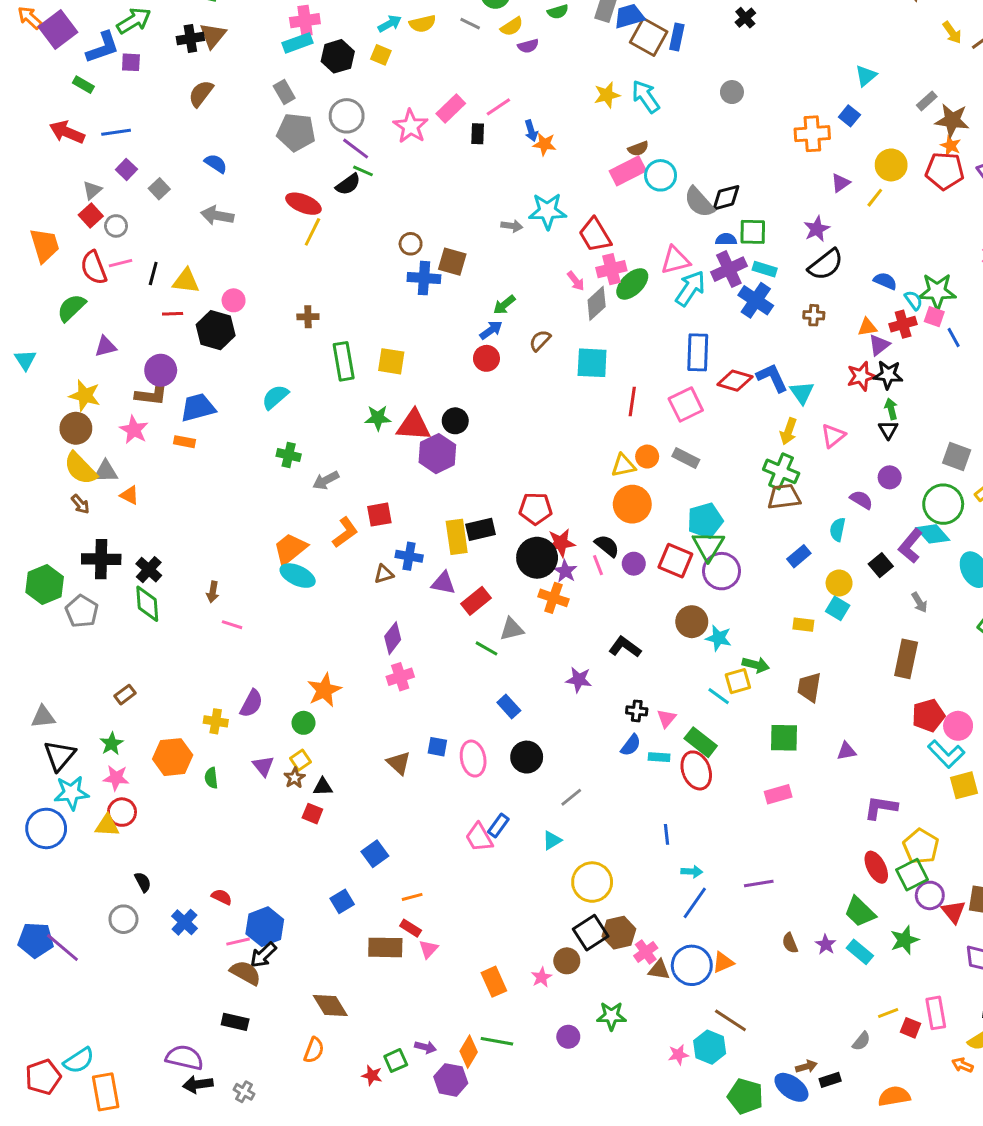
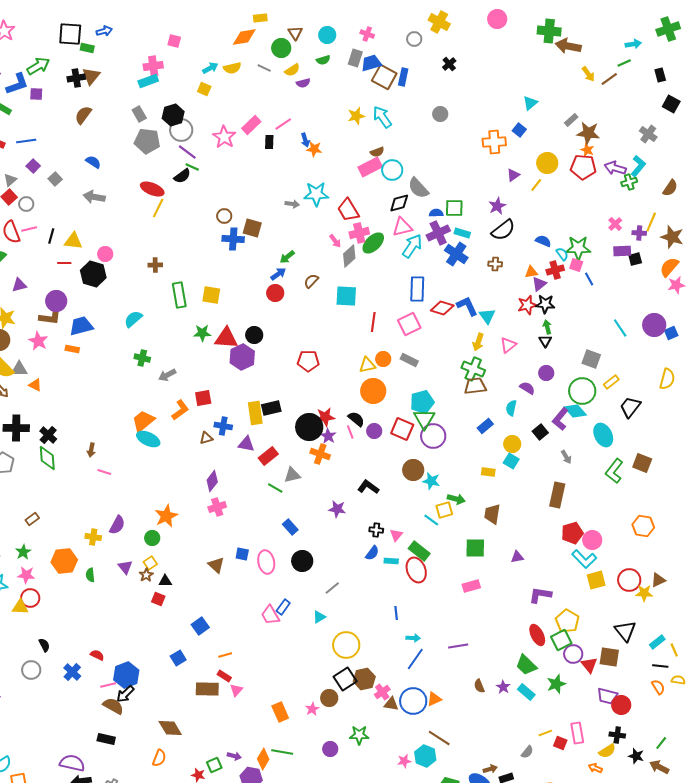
black hexagon: (338, 56) -> (173, 115), moved
black diamond: (726, 198) -> (399, 203), moved
red pentagon: (536, 509) -> (308, 361), moved

